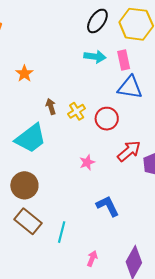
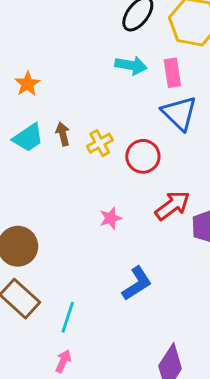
blue triangle: (130, 87) -> (179, 113), turned 32
cyan trapezoid: (31, 138) -> (28, 138), moved, size x0.7
blue L-shape: (108, 206) -> (137, 283), turned 80
pink arrow: (92, 258) -> (63, 361), moved

